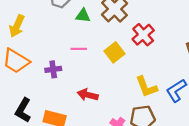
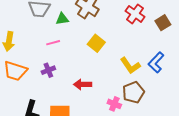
red cross: (143, 35) -> (135, 14), moved
pink line: (79, 49) -> (53, 43), moved

